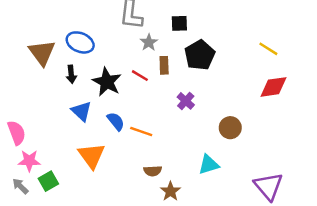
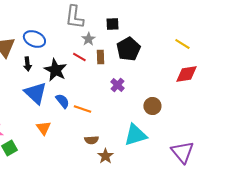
red line: (140, 76) -> (79, 57), moved
blue triangle: (81, 111) -> (35, 93), size x1.4
orange triangle: (92, 156) -> (43, 128), size x0.7
cyan triangle: (209, 165) -> (135, 135), size x1.4

